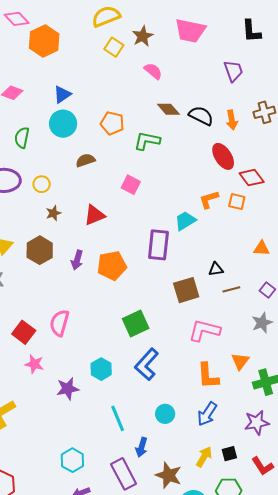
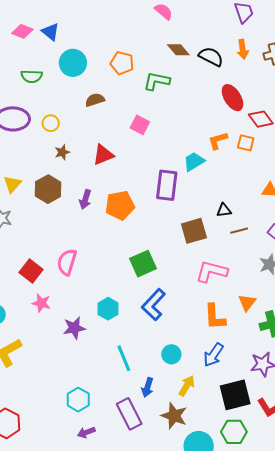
blue triangle: (62, 94) -> (50, 32), moved, turned -48
orange arrow: (232, 120) -> (243, 49), moved
green semicircle: (22, 138) -> (32, 76), turned -100
black square: (229, 454) -> (235, 395), size x2.0
yellow arrow: (204, 457) -> (187, 386), moved

